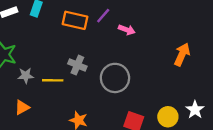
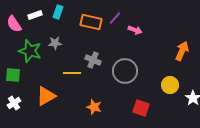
gray star: (26, 76) -> (55, 43), moved
orange triangle: (22, 107) -> (46, 96), size x1.5
yellow circle: (168, 117) -> (170, 85), moved

